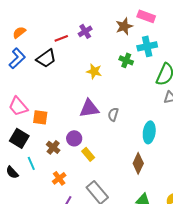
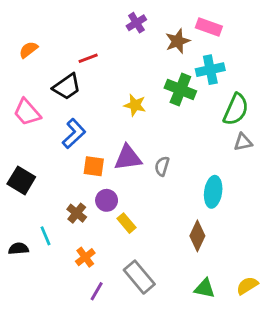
purple cross: (85, 31) -> (136, 23), moved
blue L-shape: (17, 58) -> (74, 134), moved
green cross: (126, 60) -> (180, 90), size x1.5
pink trapezoid: (18, 106) -> (27, 112), moved
orange square: (40, 117) -> (94, 166), moved
black square: (19, 138) -> (21, 180), moved
black semicircle: (12, 172) -> (18, 249), turned 128

